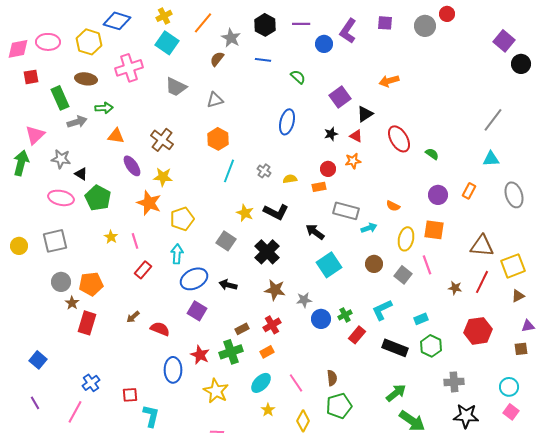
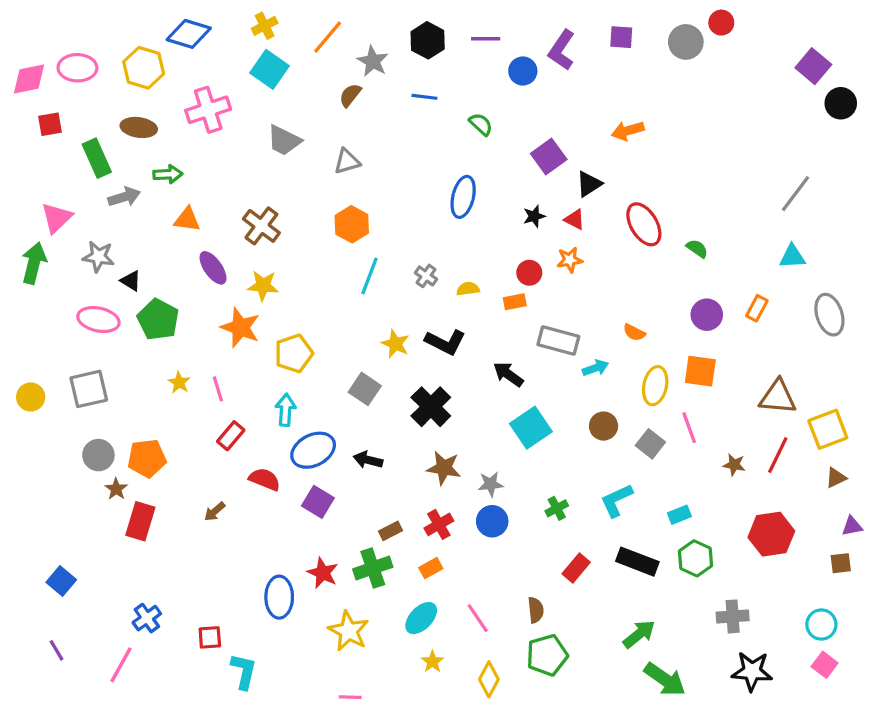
blue circle: (321, 319) -> (492, 521), moved
red semicircle: (160, 329) -> (265, 479), moved
red rectangle: (357, 335) -> (576, 568), moved

